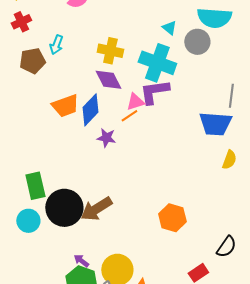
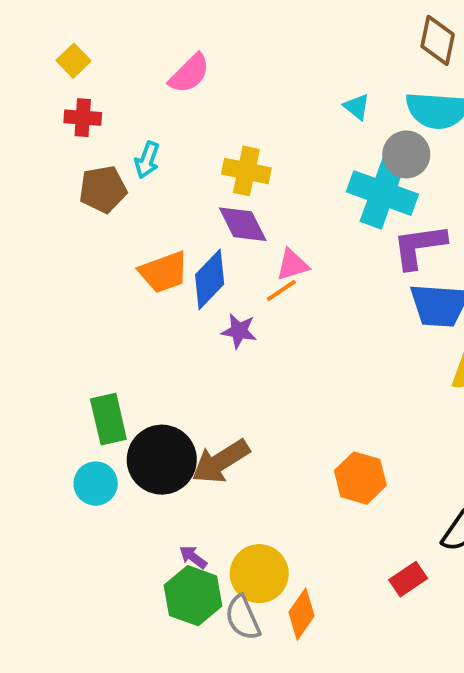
red cross: (21, 22) -> (83, 118), turned 30
cyan triangle: (169, 28) -> (357, 107), moved
cyan cross: (157, 63) -> (382, 193), moved
purple L-shape: (154, 92) -> (419, 246), moved

